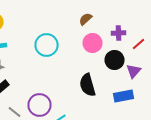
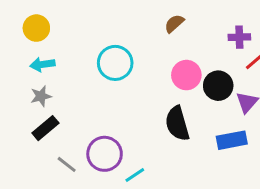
purple cross: (118, 33) -> (239, 37), moved
pink circle: (92, 43) -> (186, 75), moved

